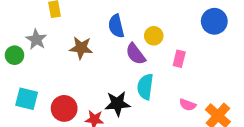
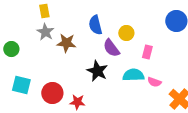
gray star: (36, 39) -> (45, 32), moved
cyan semicircle: (145, 87) -> (133, 75), moved, turned 80
black star: (117, 104) -> (97, 71), moved, turned 30
pink semicircle: (188, 105) -> (154, 82), moved

